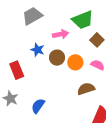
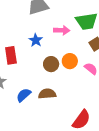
brown circle: (57, 58) -> (51, 64), moved
brown semicircle: (86, 89) -> (47, 94), moved

